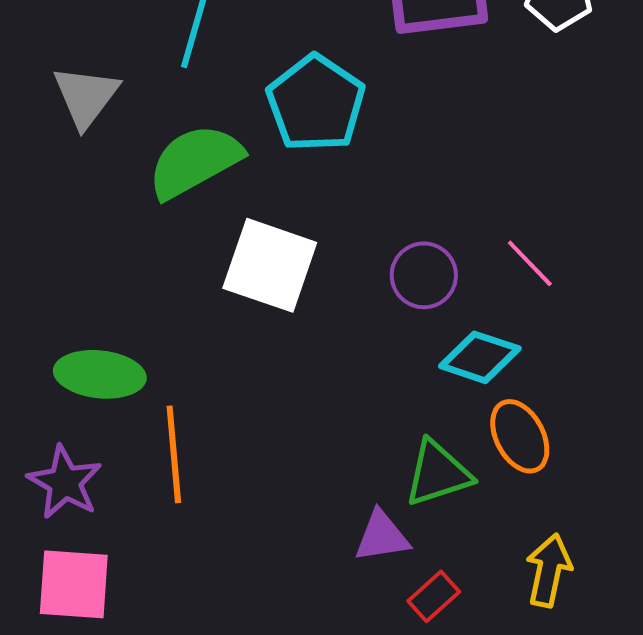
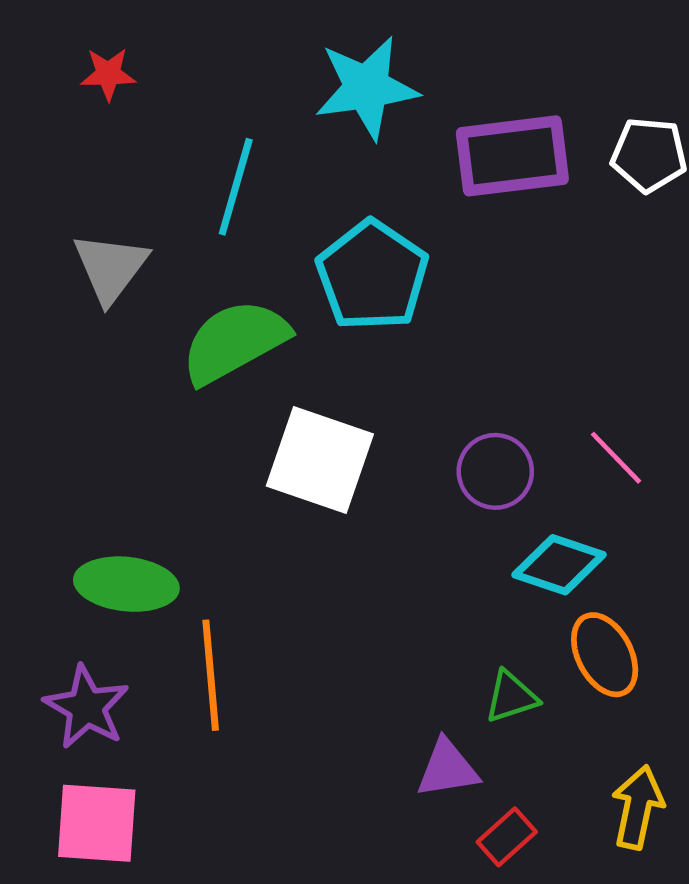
green triangle: (438, 473) -> (511, 697), size x0.7

